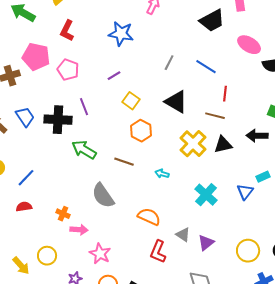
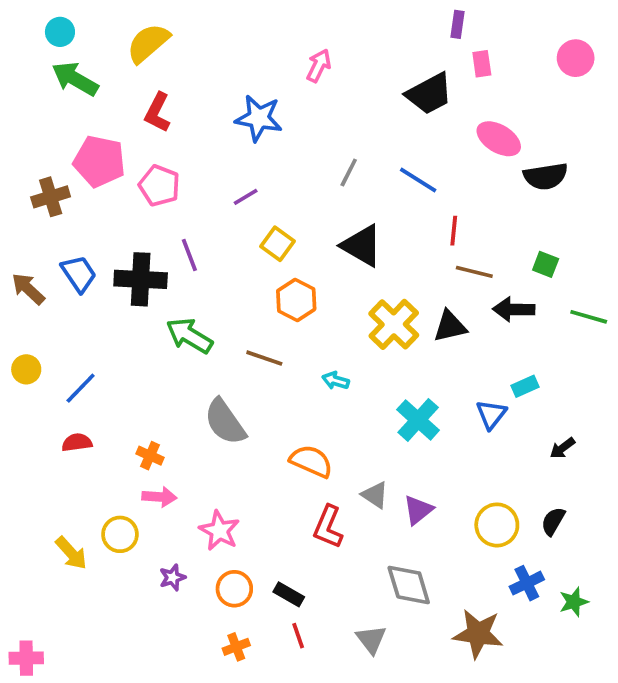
brown line: (215, 116) -> (474, 272), moved
pink arrow: (79, 230) -> (159, 497), moved

